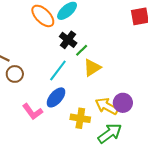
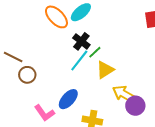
cyan line: (58, 70) -> (79, 60), moved
yellow arrow: (107, 106) -> (124, 94), moved

